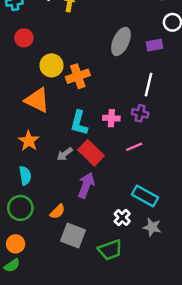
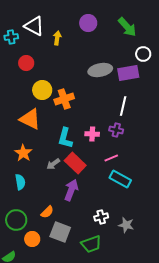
red circle: (24, 38) -> (26, 63), moved
gray ellipse: (121, 41) -> (100, 70), turned 55
purple rectangle: (154, 45) -> (128, 73), size x1.5
cyan rectangle: (145, 196) -> (120, 179), moved
green circle: (20, 208) -> (16, 220), moved
white cross: (122, 218) -> (101, 217), turned 32
orange circle: (16, 244) -> (32, 239), moved

